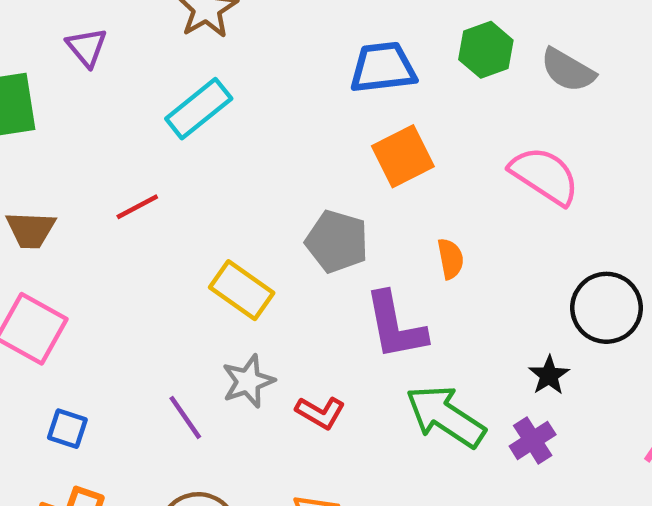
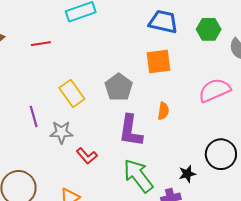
pink semicircle: (544, 176) -> (215, 90), turned -76
purple line: (185, 417) -> (34, 116), moved

